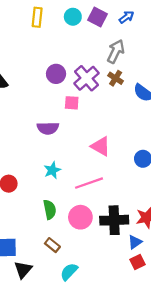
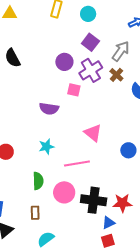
purple square: (97, 17) -> (90, 42), moved
brown rectangle: (52, 245) -> (35, 213), turned 40

